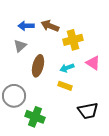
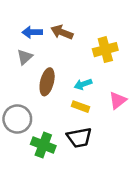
yellow cross: (73, 40) -> (105, 50), moved
pink triangle: (93, 63) -> (118, 100), moved, turned 49
black trapezoid: (88, 111) -> (79, 138), moved

